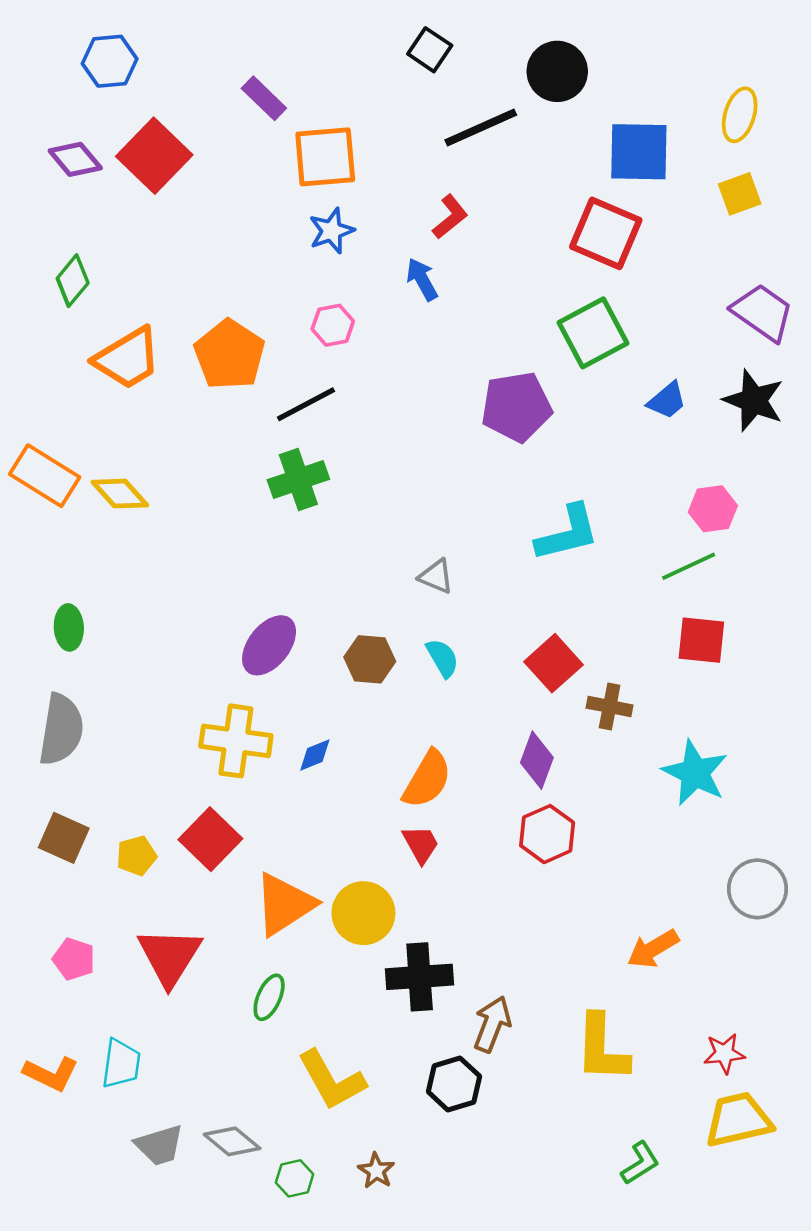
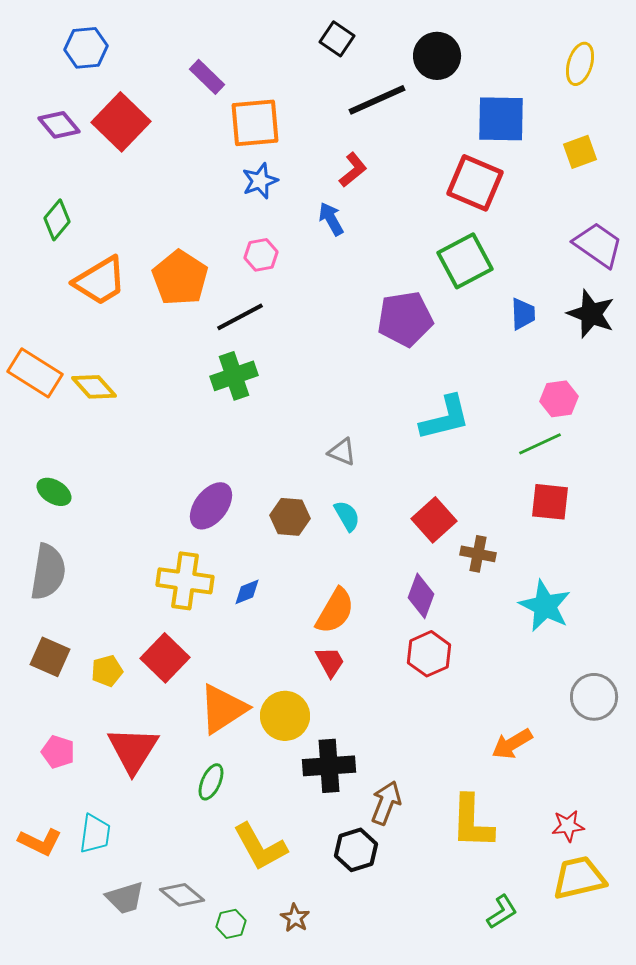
yellow ellipse: (740, 115) -> (580, 64), moved
blue trapezoid: (667, 400) -> (523, 314), turned -52
green ellipse: (69, 627) -> (54, 492), turned -56

